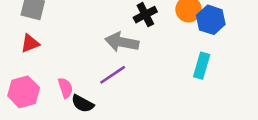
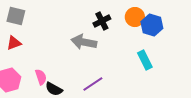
cyan rectangle: (202, 66) -> (145, 60), turned -42
purple line: (113, 75) -> (93, 84), moved

